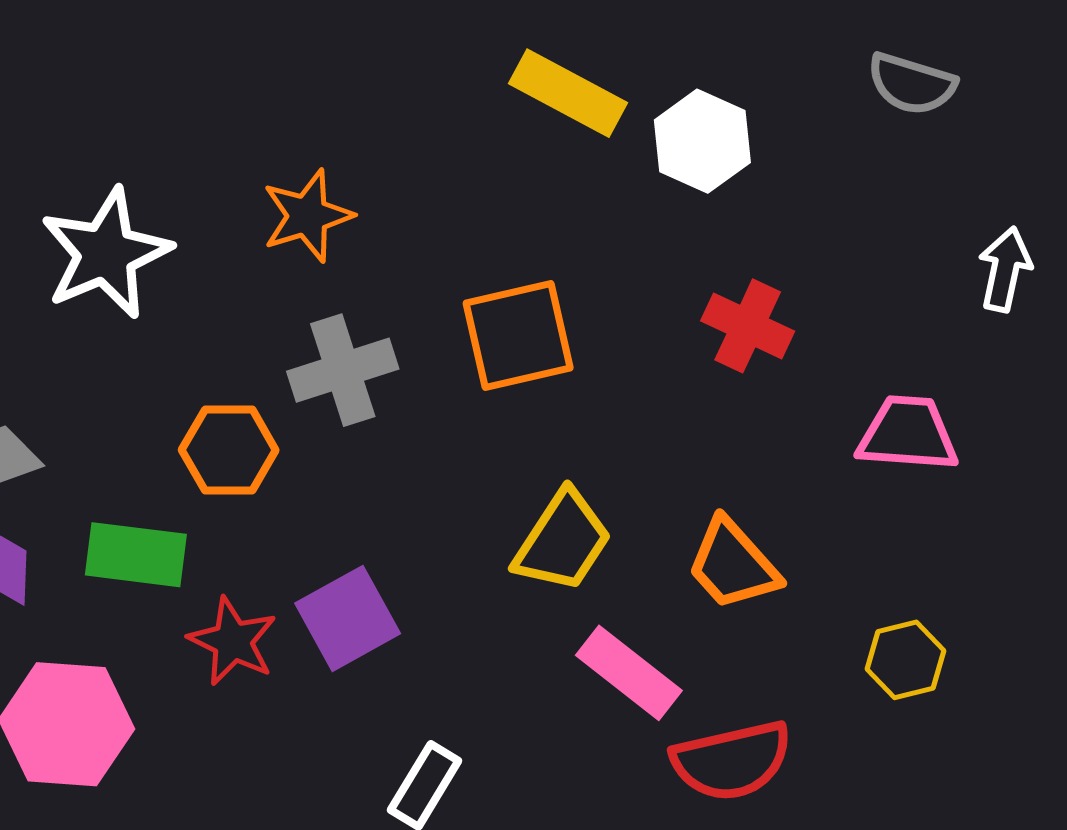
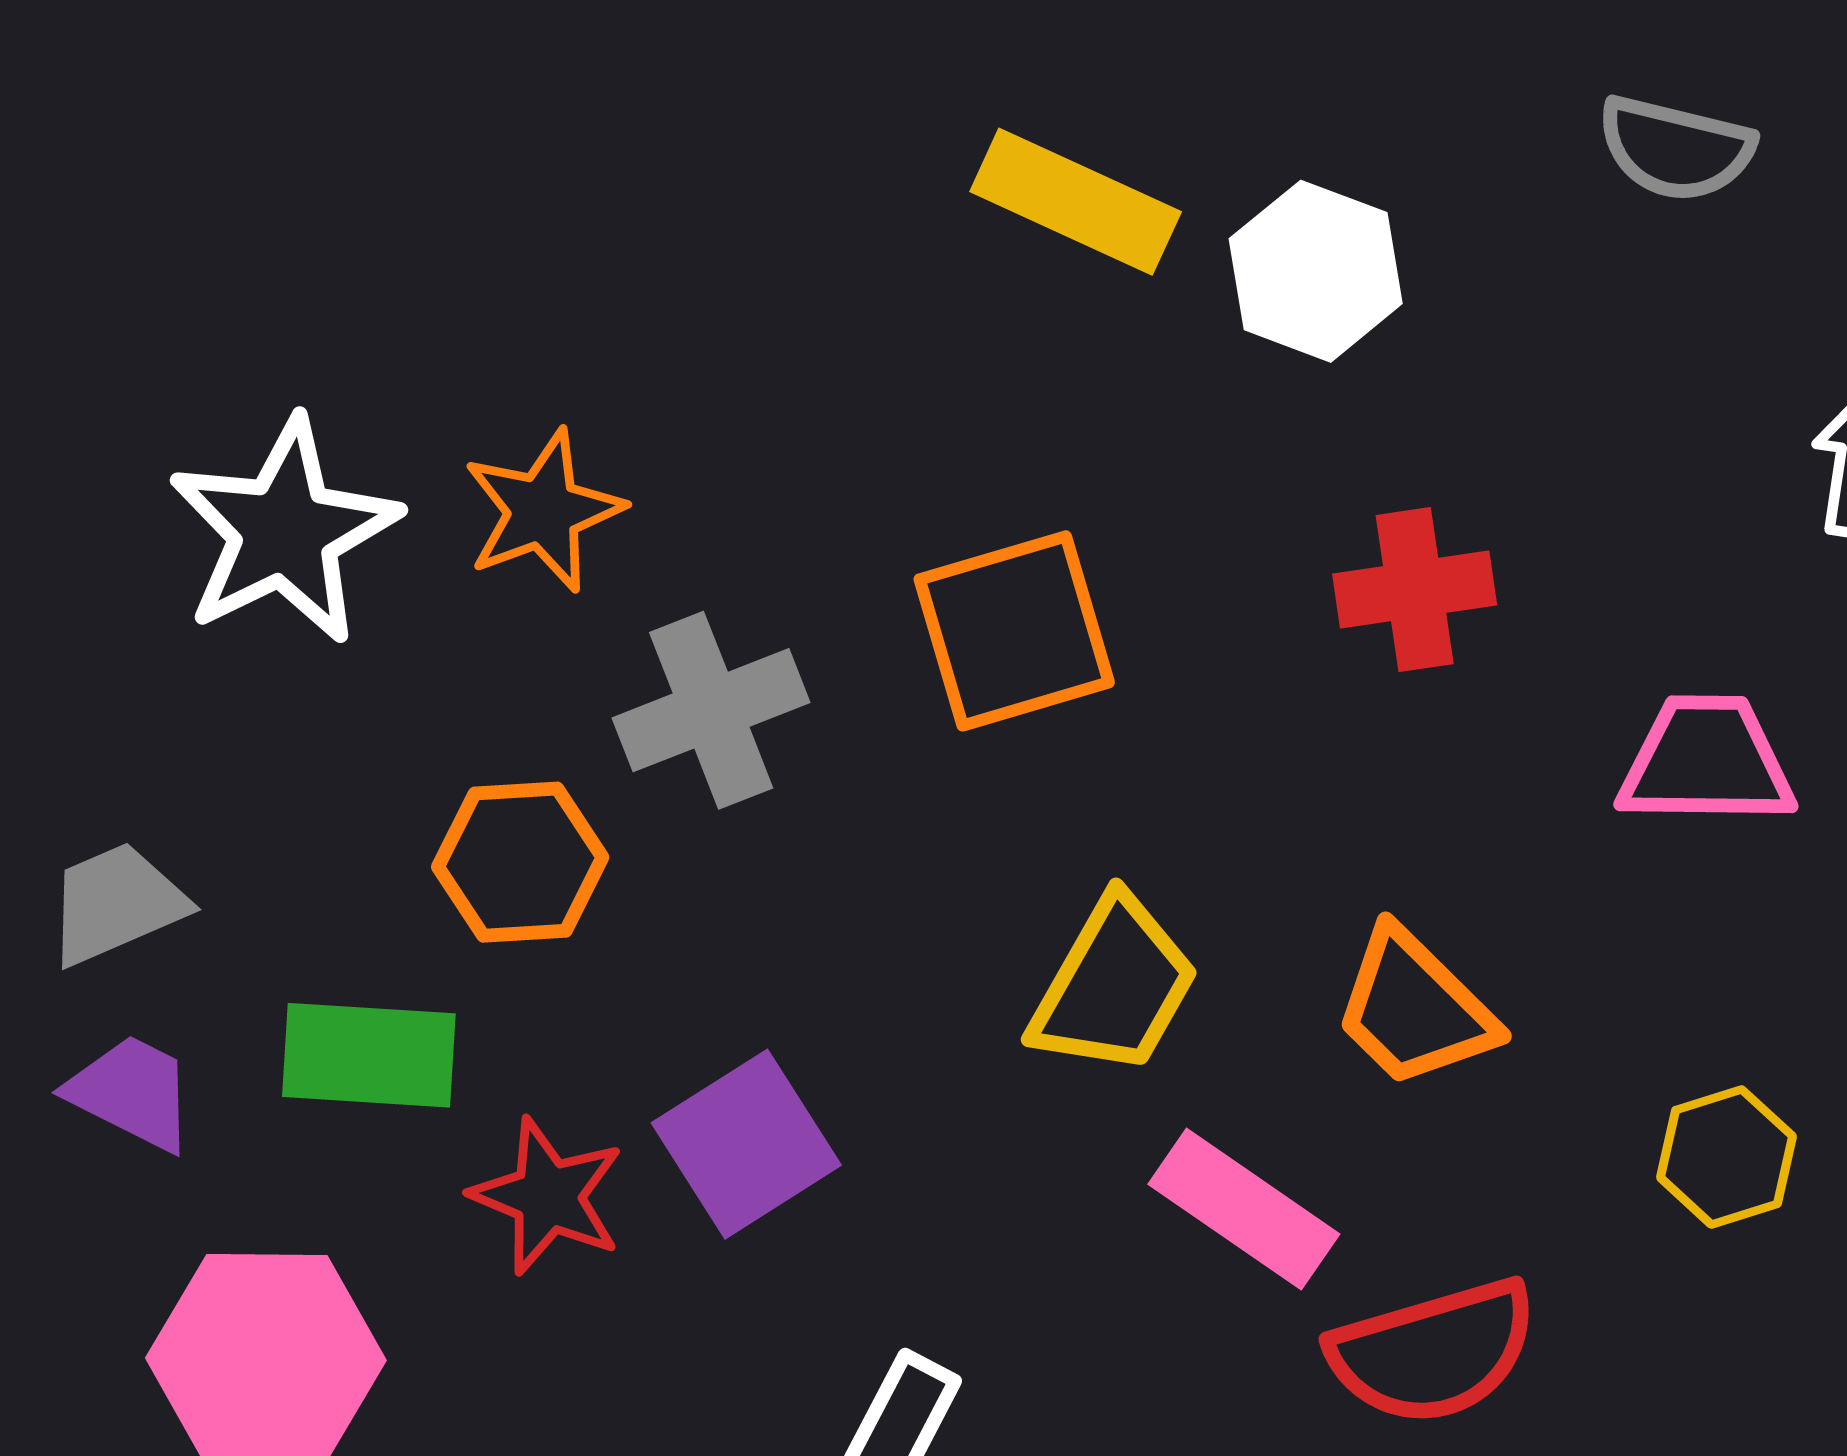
orange star: (307, 216) -> (543, 511), moved
red cross: (748, 326) -> (1415, 590), turned -30

